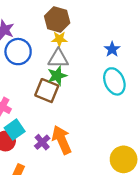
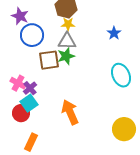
cyan ellipse: (114, 81) -> (121, 75), moved
brown square: (47, 91) -> (49, 60), moved, turned -30
purple cross: (42, 142) -> (30, 88), moved

